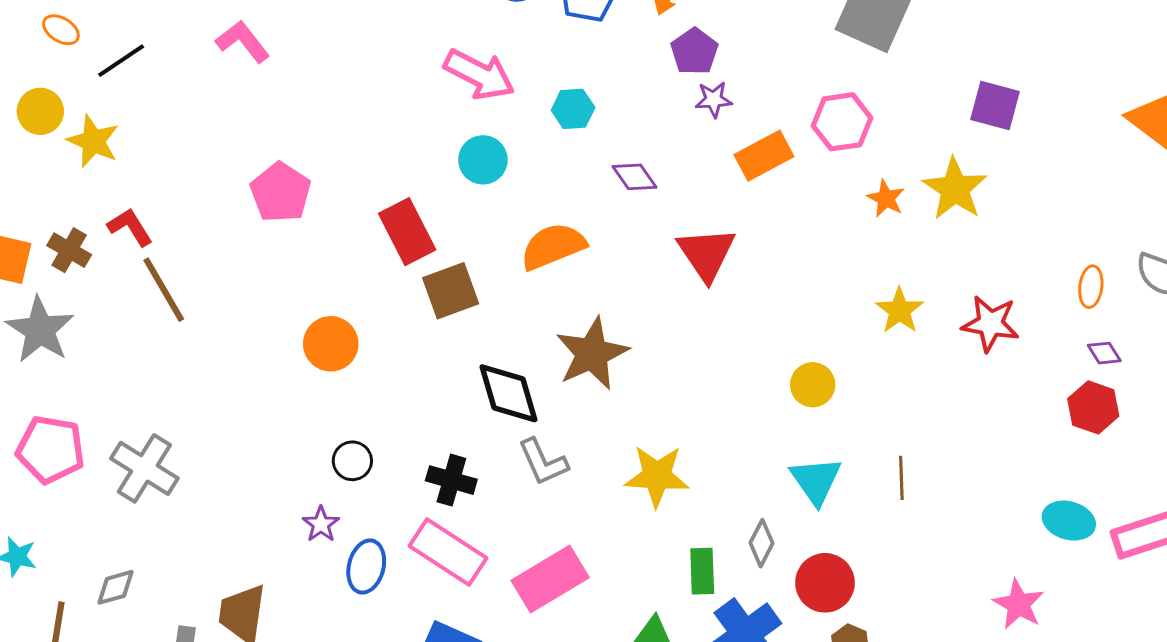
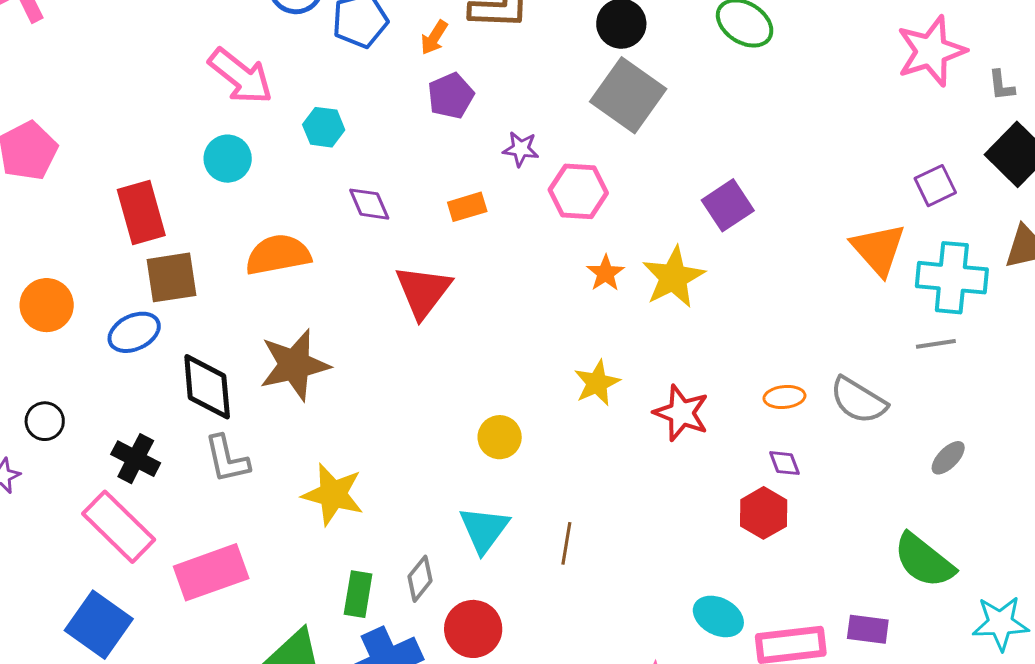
purple star: (714, 100) -> (521, 149), moved
purple square: (995, 106) -> (728, 205), turned 30
orange rectangle: (764, 156) -> (467, 207), moved, size x0.7
orange ellipse: (1091, 287) -> (784, 397), turned 66
blue ellipse: (366, 567) -> (134, 332), moved, turned 39

